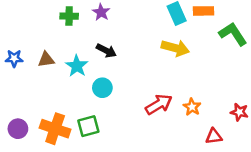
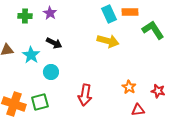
red arrow: (159, 104) -> (85, 95), moved, turned 130
orange star: (192, 107) -> (129, 87), moved

